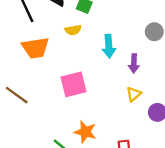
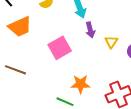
purple arrow: (134, 63) -> (90, 30), moved

